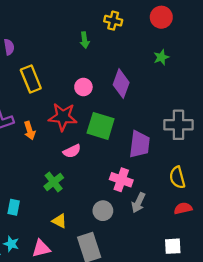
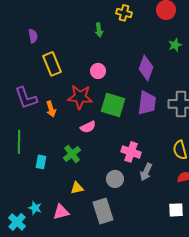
green star: (161, 57) -> (175, 45), moved
purple diamond: (121, 84) -> (146, 68), moved
purple trapezoid: (140, 144) -> (147, 103), moved
cyan rectangle: (14, 207) -> (41, 162), moved
yellow triangle: (59, 221) -> (77, 188), turned -40

